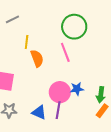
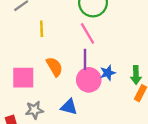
orange semicircle: (37, 58) -> (54, 67), moved
purple line: (58, 110) -> (85, 59), moved

